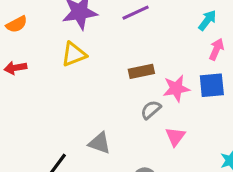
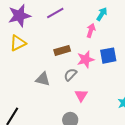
pink arrow: (216, 49) -> (91, 31), moved
pink triangle: (175, 137) -> (81, 95), moved
gray triangle: (100, 143) -> (43, 79), moved

